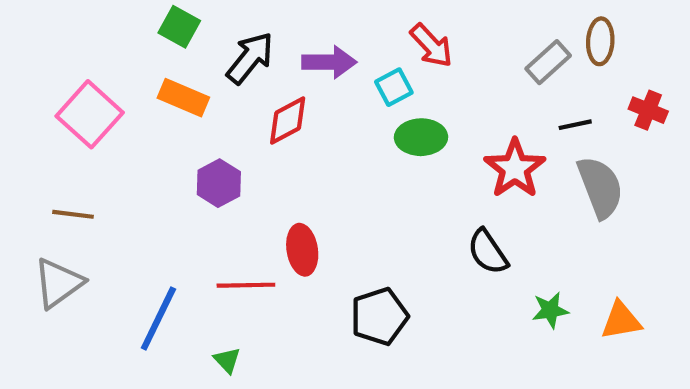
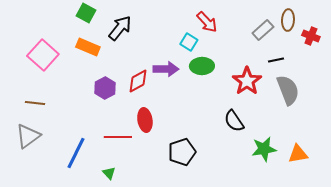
purple arrow: (329, 62) -> (166, 69), moved
cyan square: (394, 87) -> (189, 42), turned -30
red cross: (648, 110) -> (311, 36), moved
red diamond: (288, 121) -> (138, 81), moved
green star: (550, 310) -> (264, 149), size x1.4

